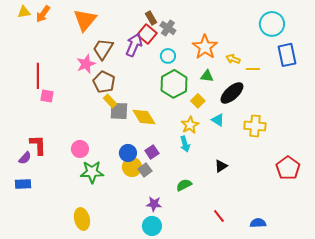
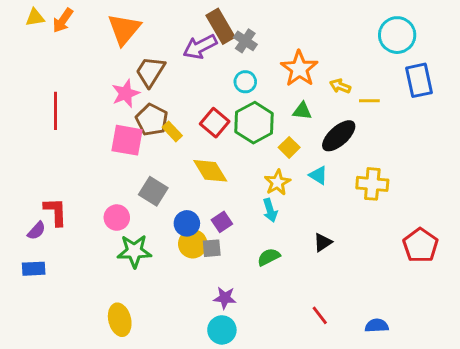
brown rectangle: (151, 18) -> (220, 26), size x1.6
red square: (147, 34) -> (215, 123), moved
purple arrow: (134, 45) -> (200, 47), moved, turned -140
pink square: (47, 96) -> (127, 140), moved, size x1.6
yellow rectangle: (110, 101) -> (172, 131), moved
gray square: (119, 111) -> (153, 191), moved, turned 30
gray square: (145, 170) -> (212, 248), turned 32
green semicircle: (184, 185) -> (269, 257), moved

